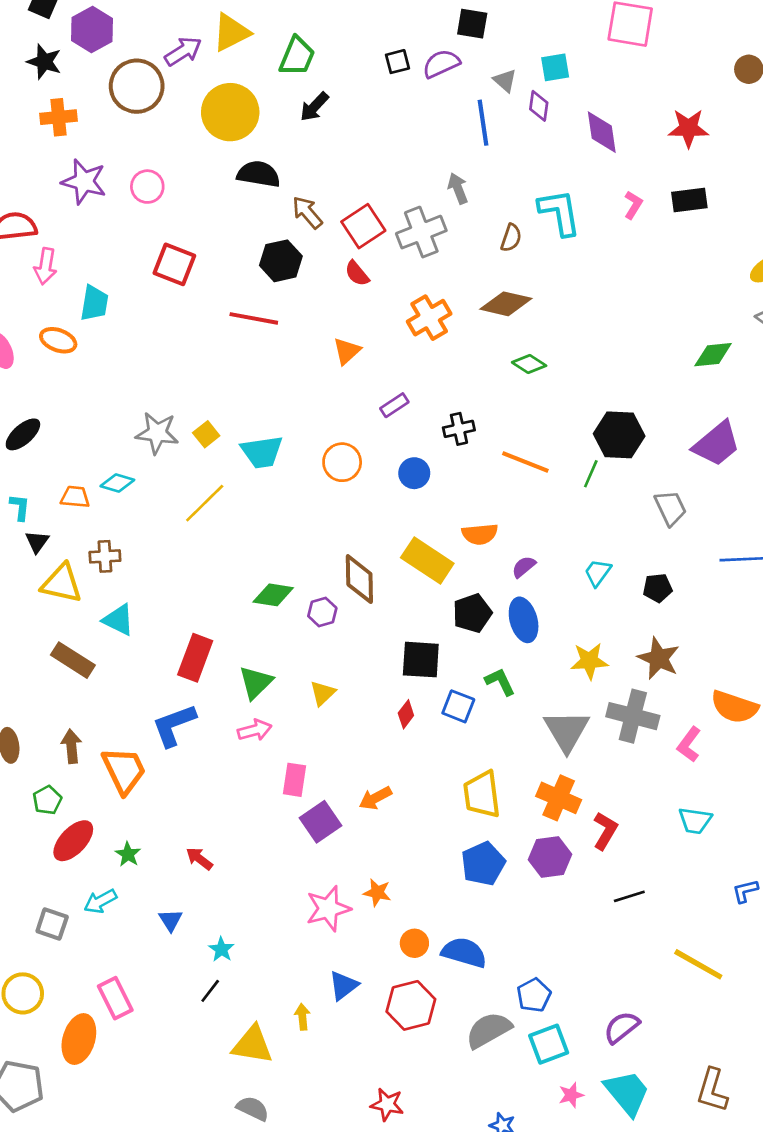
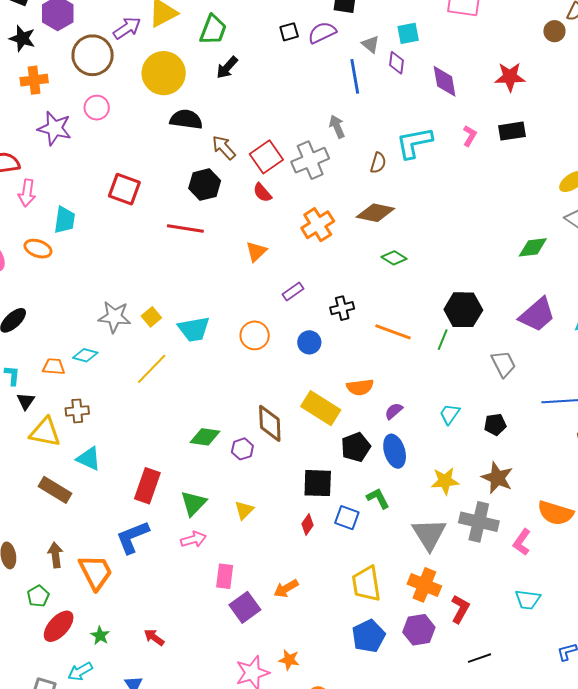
pink circle: (147, 187) -> (97, 108), moved
cyan L-shape: (560, 212) -> (414, 143), turned -90

